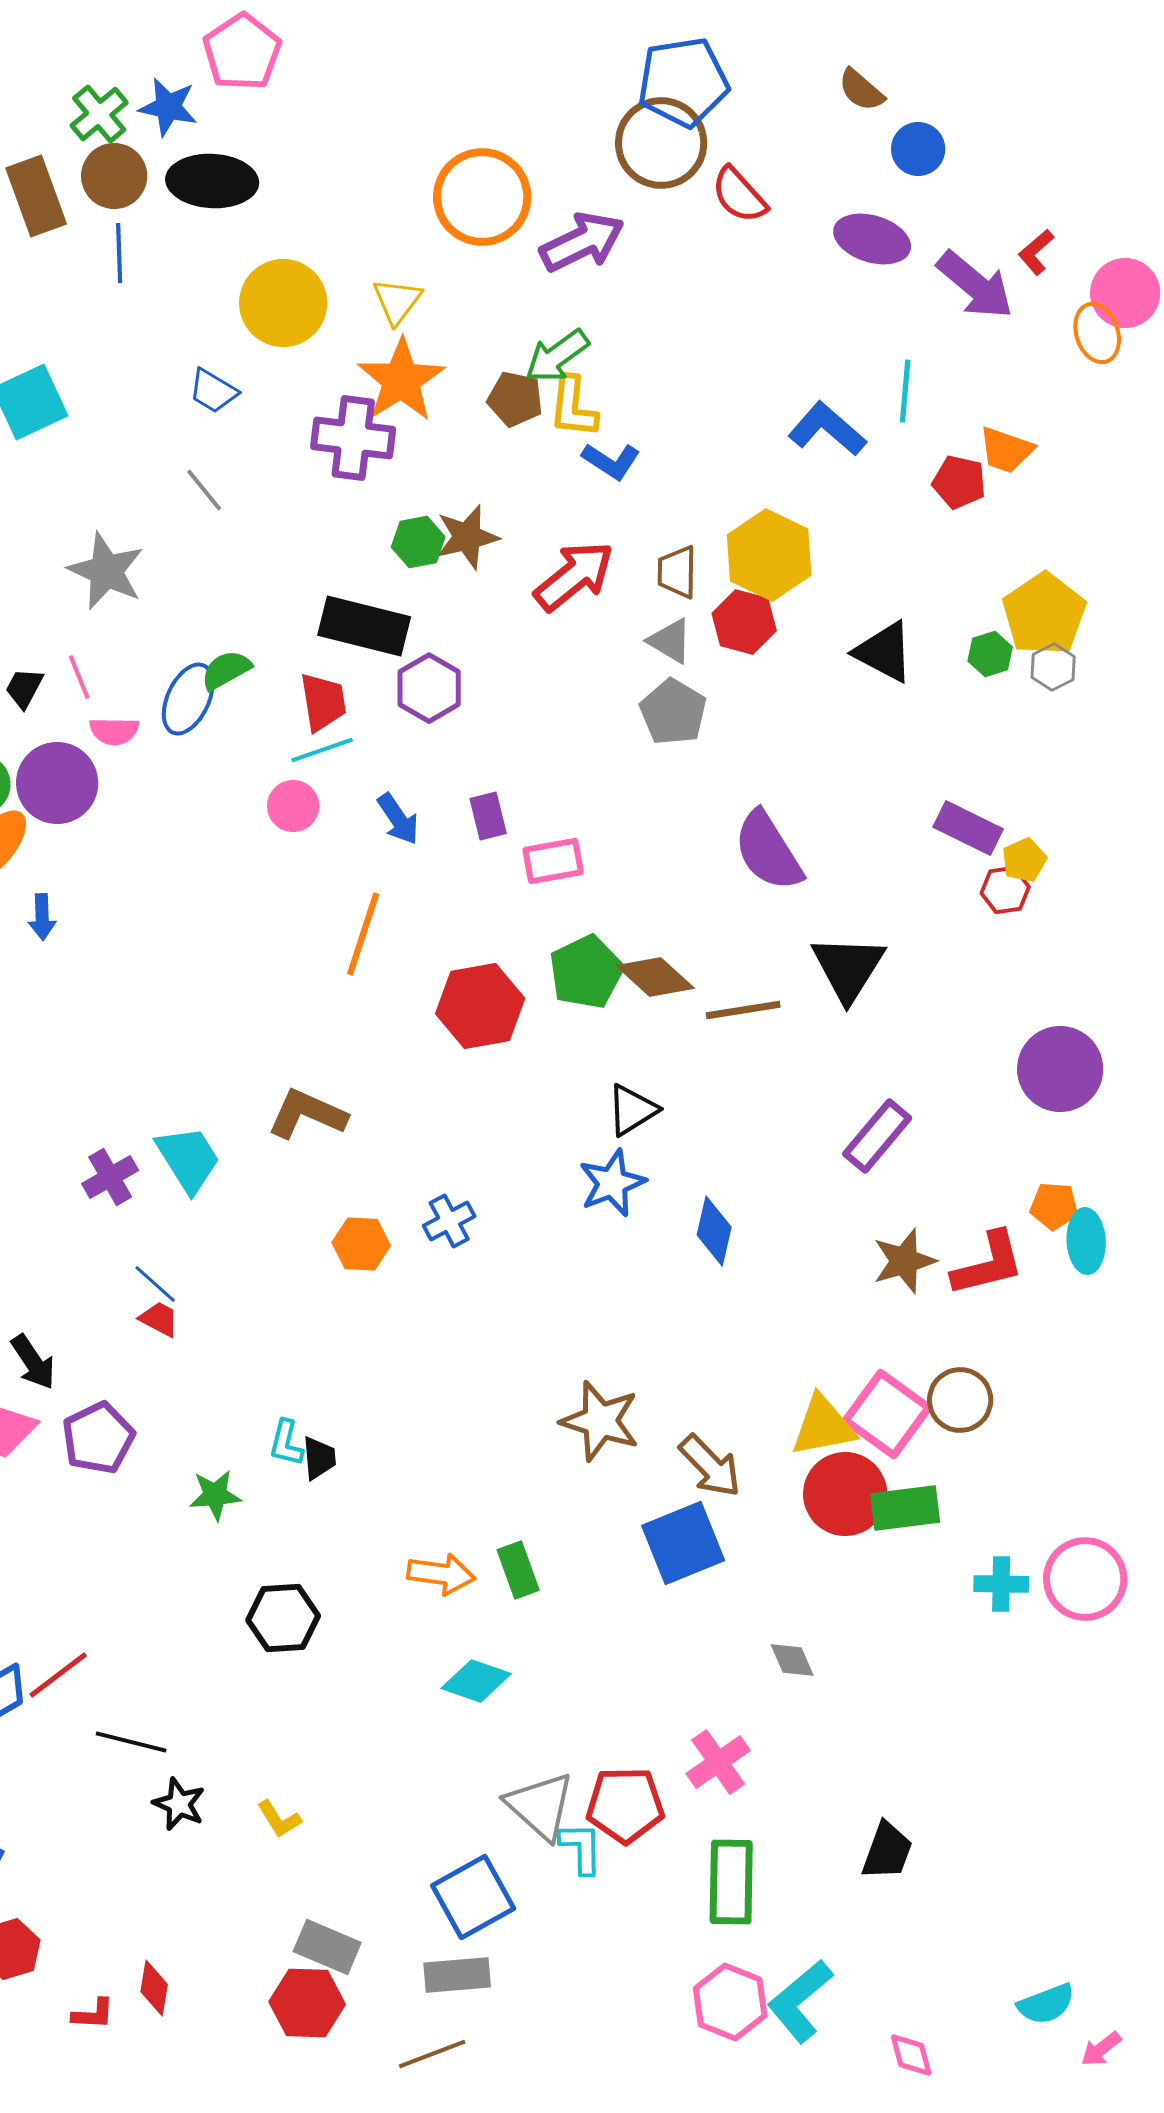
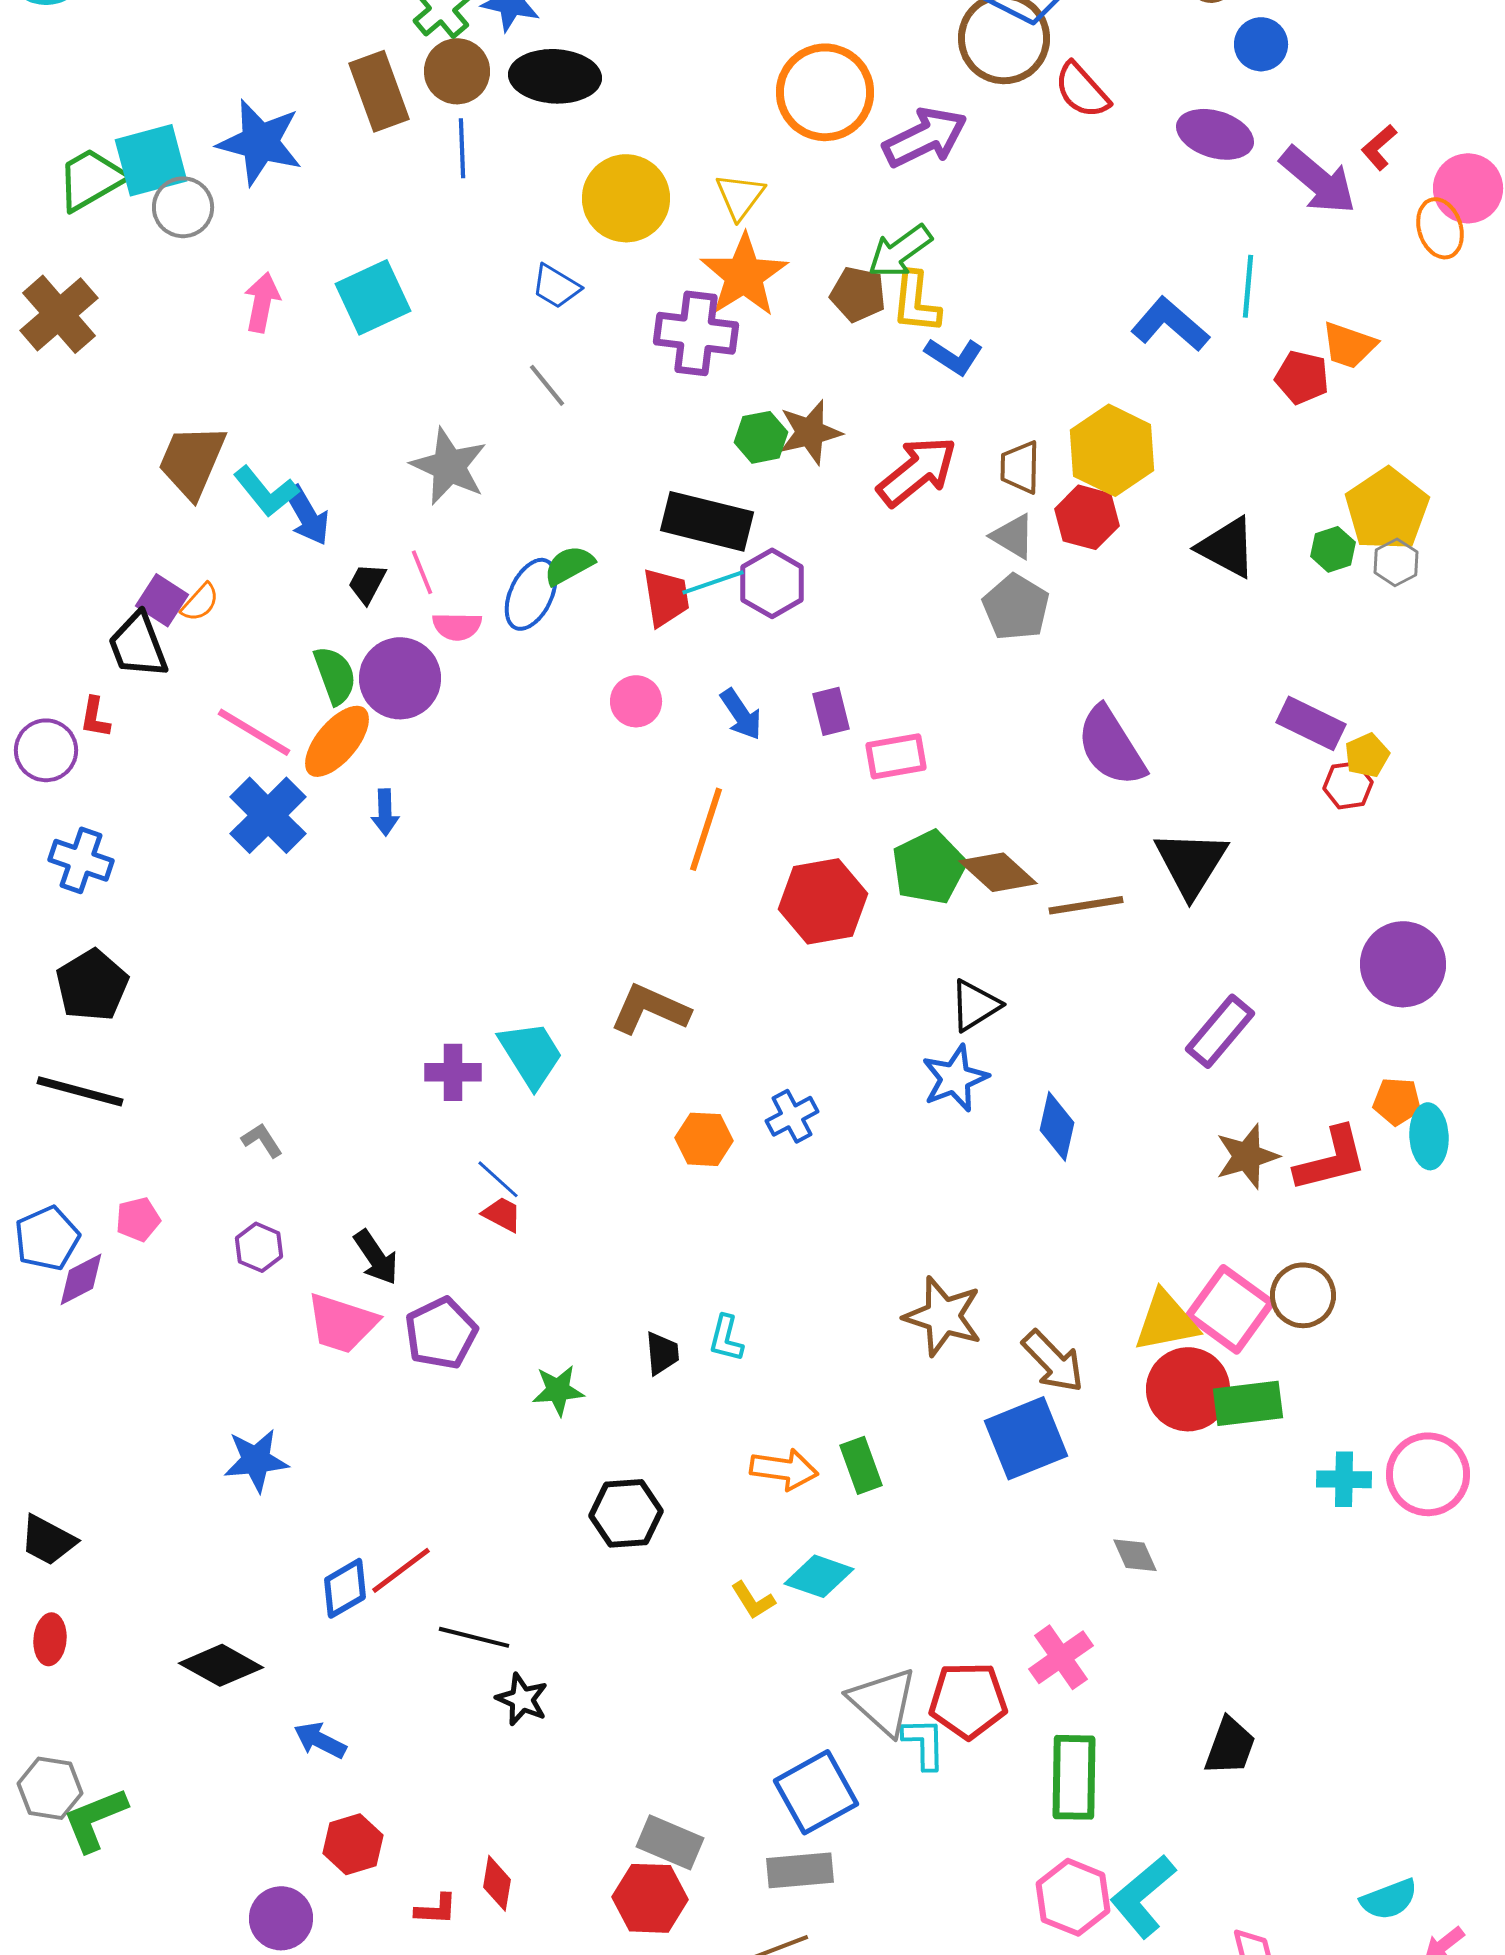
cyan line: (322, 750) -> (713, 582), moved
purple cross: (110, 1177) -> (453, 1072), turned 30
cyan L-shape: (286, 1443) -> (726, 1338), moved
yellow L-shape: (279, 1819) -> (753, 1600), moved

